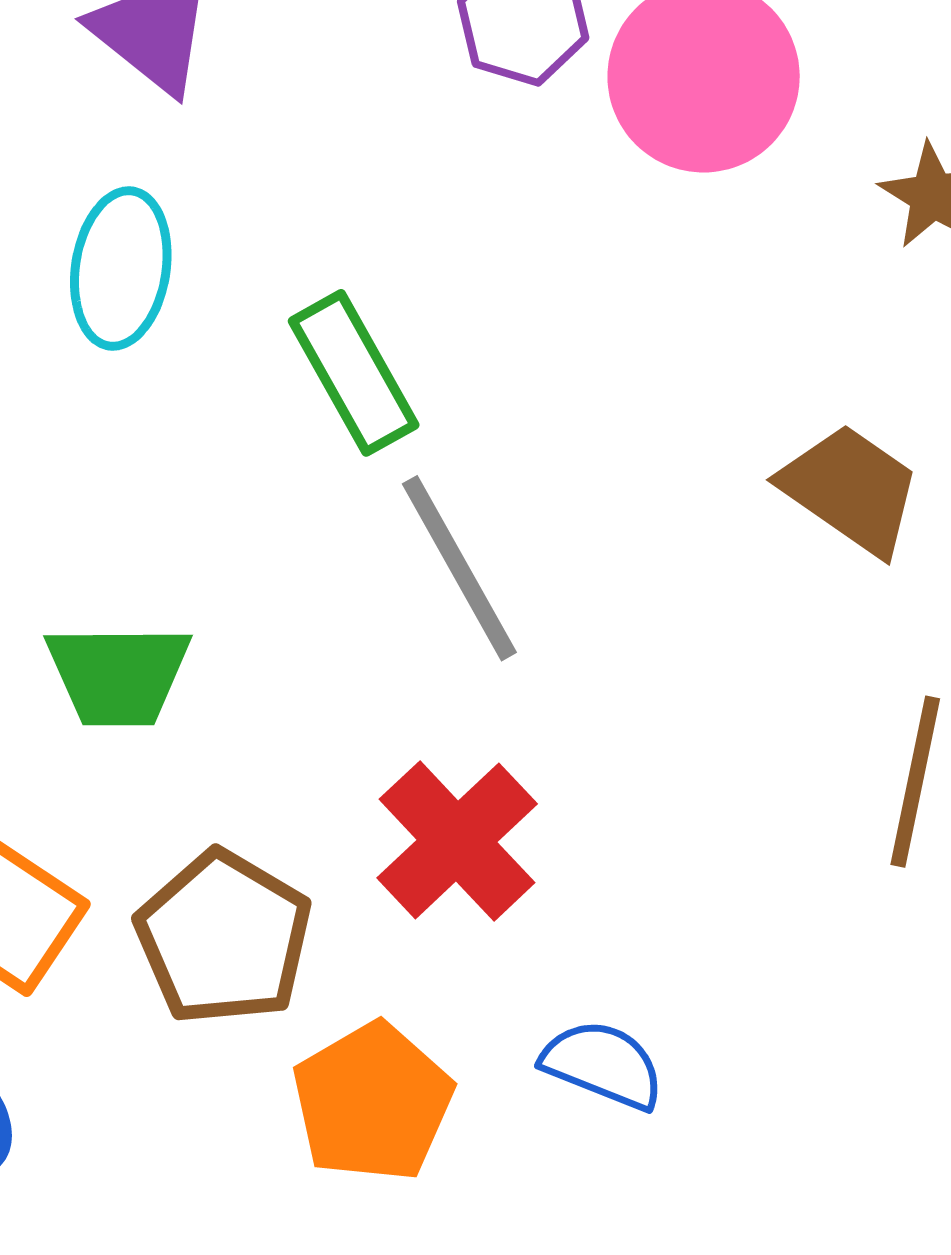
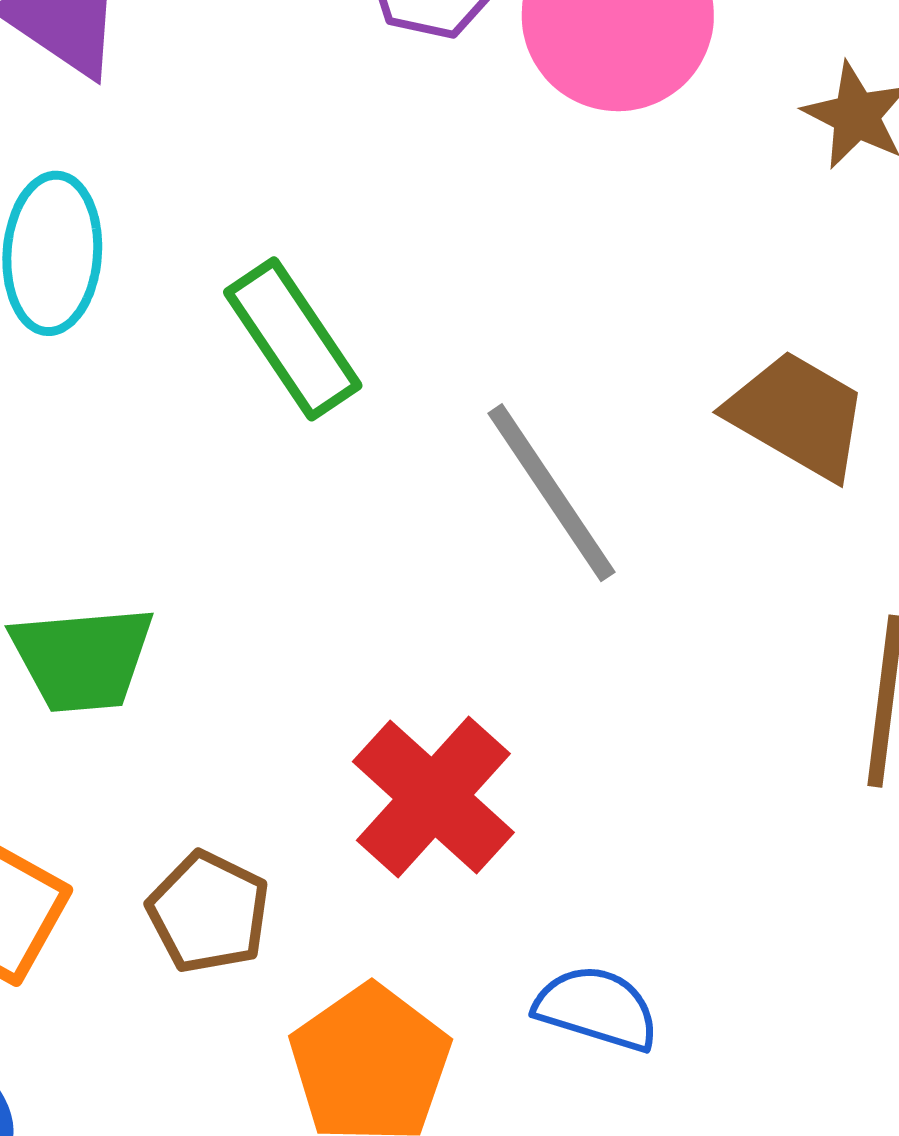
gray line: (459, 568) -> (551, 493), moved
brown pentagon: (224, 938) -> (209, 912), size x0.7

